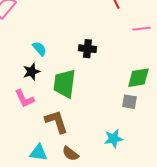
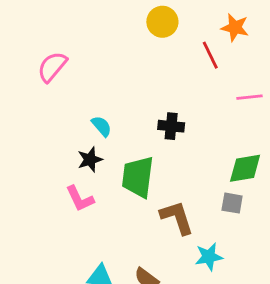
brown L-shape: (56, 122) -> (177, 218), moved

